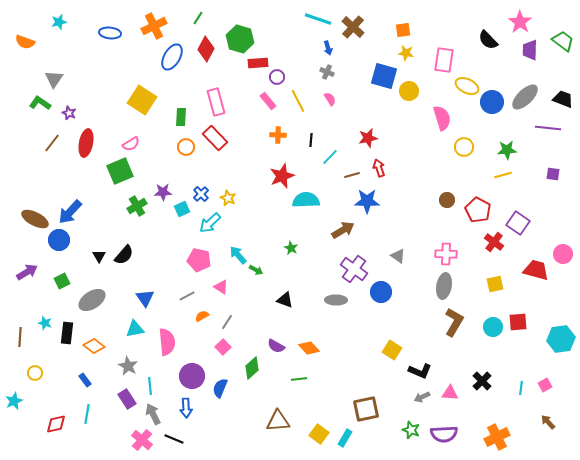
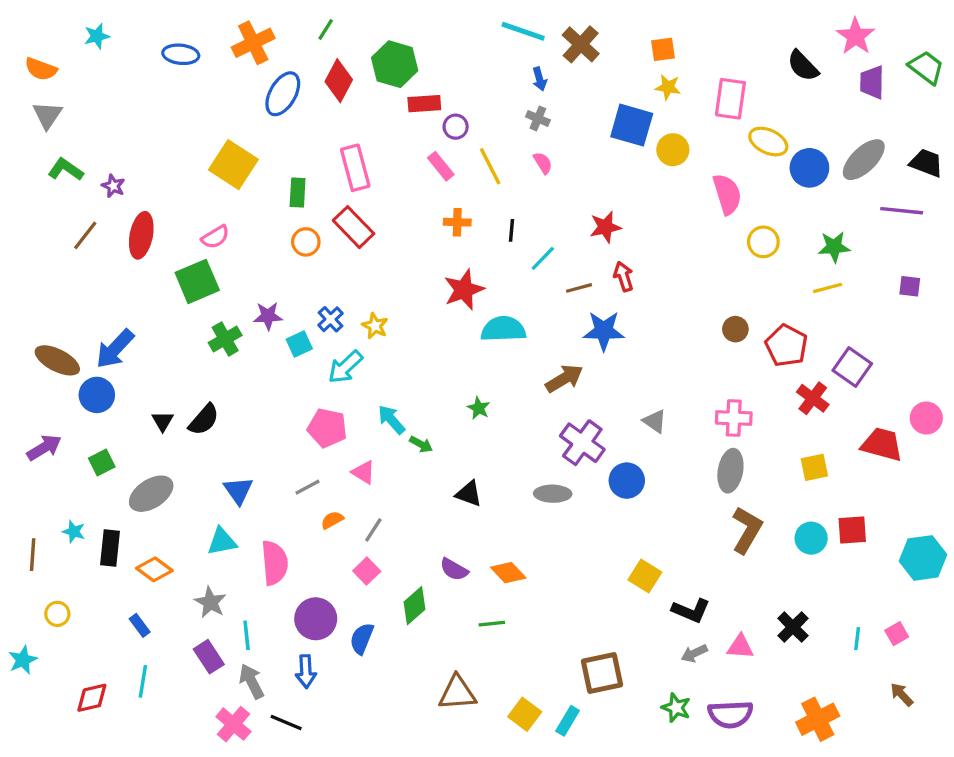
gray triangle: (54, 79) -> (47, 115), moved

